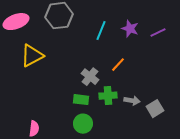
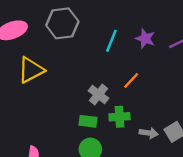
gray arrow: (132, 101) -> (149, 133), moved

